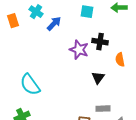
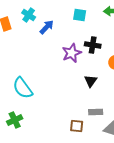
purple star: (79, 50) -> (72, 53), turned 30

